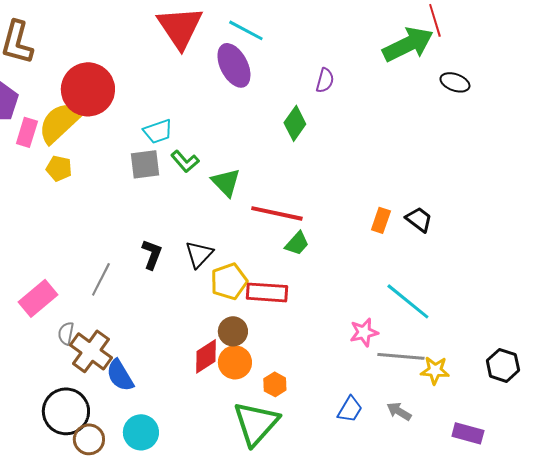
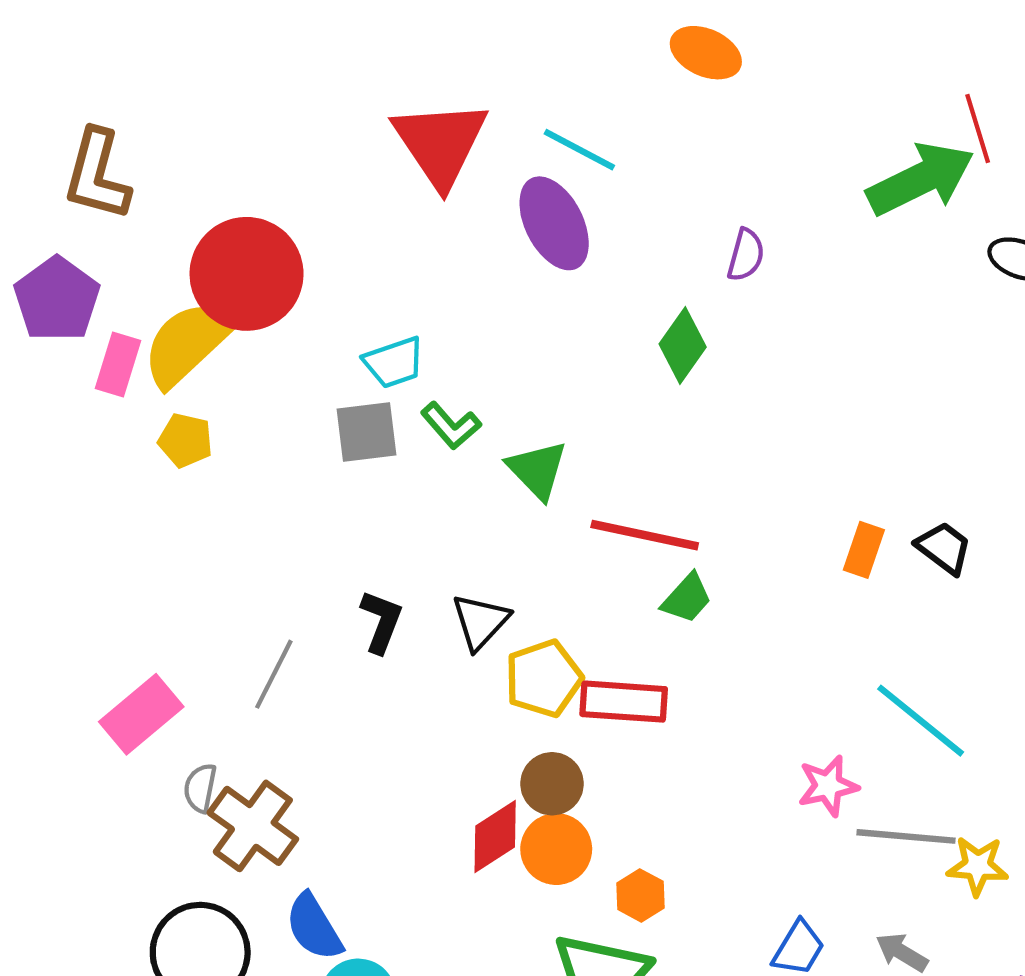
blue semicircle: (120, 375) -> (314, 927), moved

